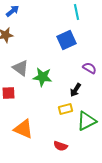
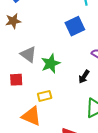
green star: (43, 77) -> (51, 64), turned -30
yellow rectangle: (66, 109) -> (45, 96), moved

